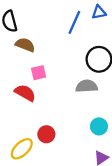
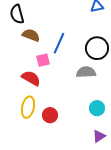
blue line: (74, 22) -> (59, 43), moved
yellow ellipse: (22, 149) -> (28, 107), moved, turned -35

